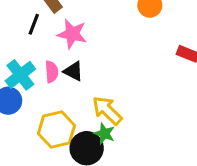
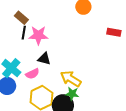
black line: (34, 24) -> (24, 33), moved
pink semicircle: (52, 72) -> (32, 74), moved, turned 80

